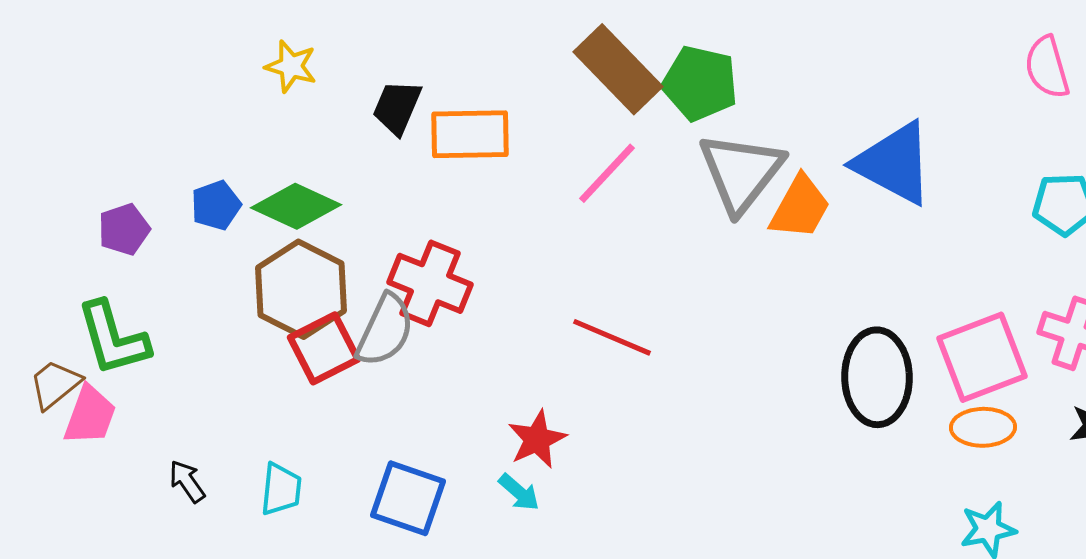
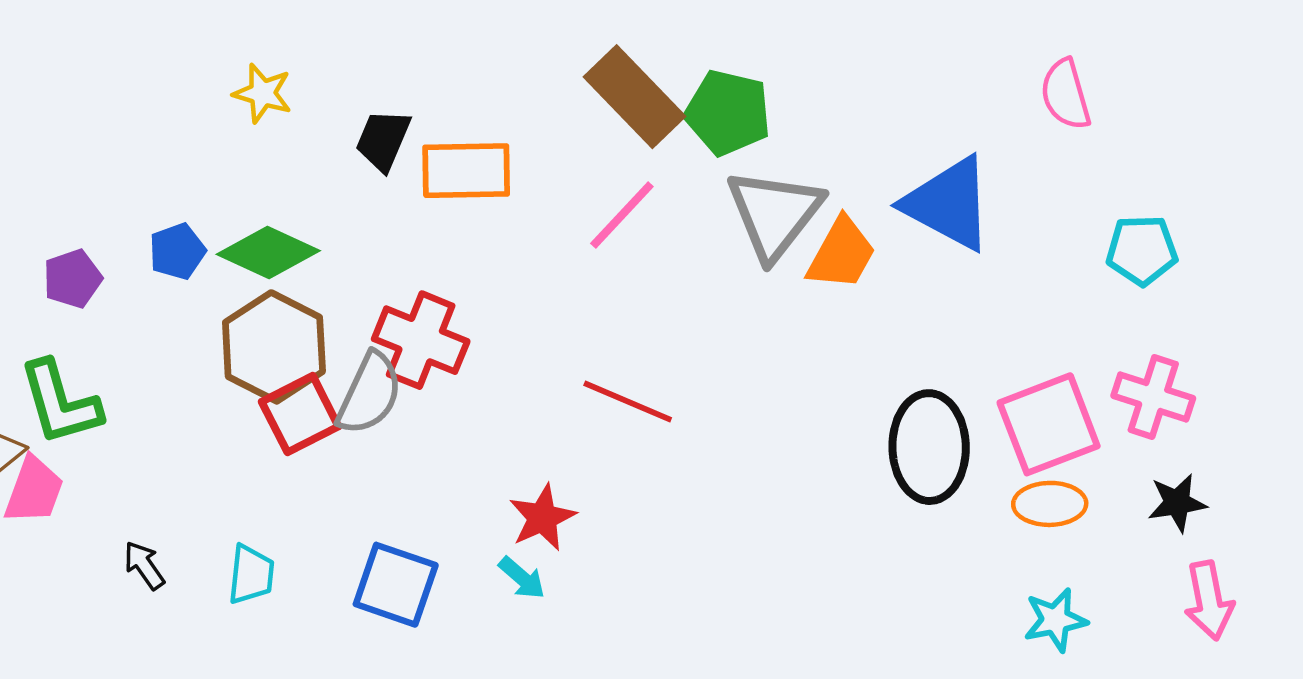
pink semicircle: (1047, 67) -> (1066, 94), moved

